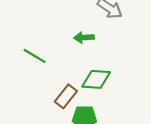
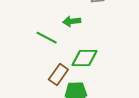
green line: (35, 56) -> (47, 38), moved

